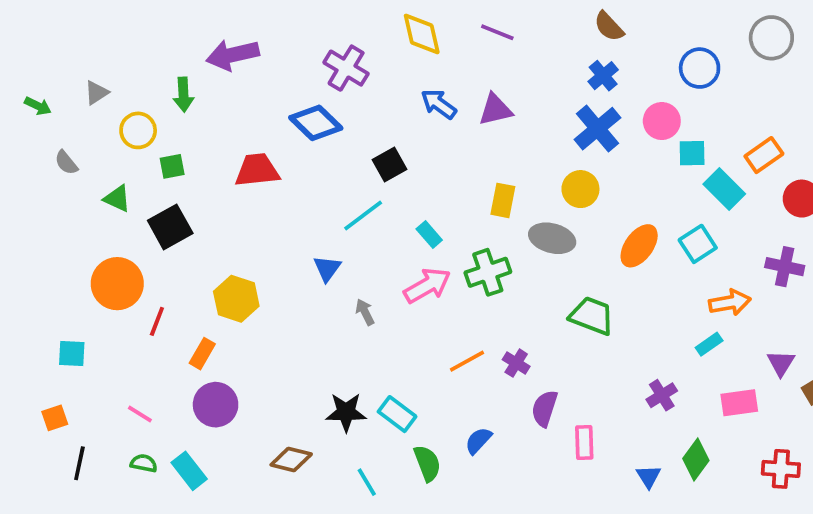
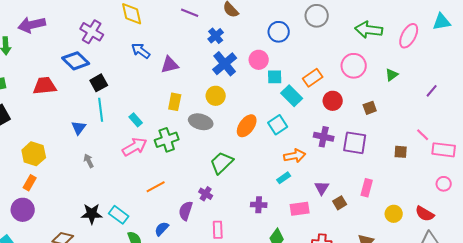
purple line: (497, 32) -> (190, 13), moved
blue cross: (603, 76) -> (216, 36), moved
purple triangle: (495, 110) -> (170, 65), moved
black square: (390, 165) -> (99, 83), moved
cyan line: (363, 216) -> (101, 110), turned -60
blue triangle: (327, 268) -> (79, 128), moved
gray arrow: (365, 312) -> (89, 161), moved
green trapezoid: (592, 316) -> (222, 163), turned -65
orange rectangle: (202, 354) -> (30, 183), moved
purple cross: (516, 363) -> (206, 194), moved
purple cross: (662, 395) -> (259, 205), turned 35
purple semicircle: (545, 408) -> (186, 211), moved

